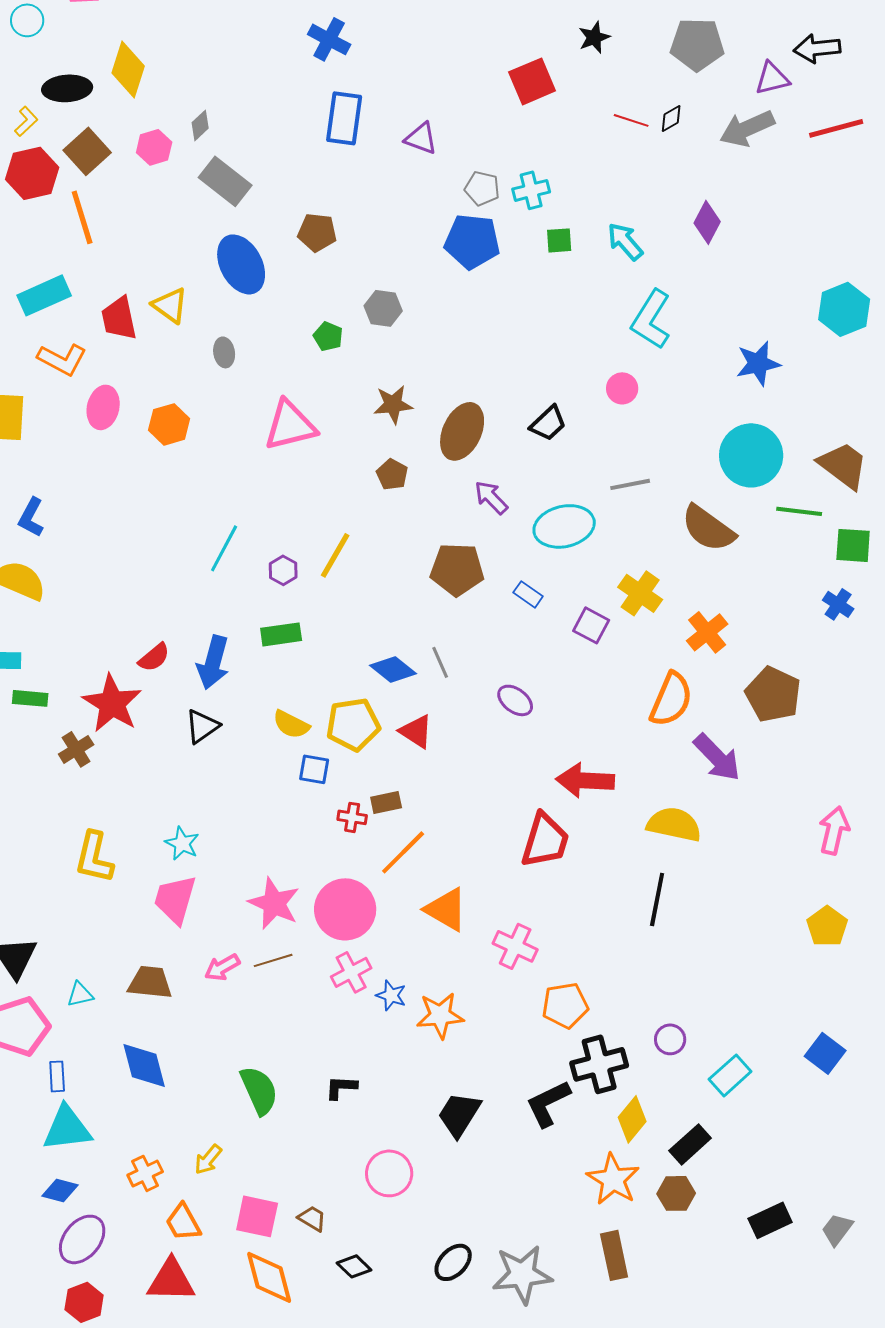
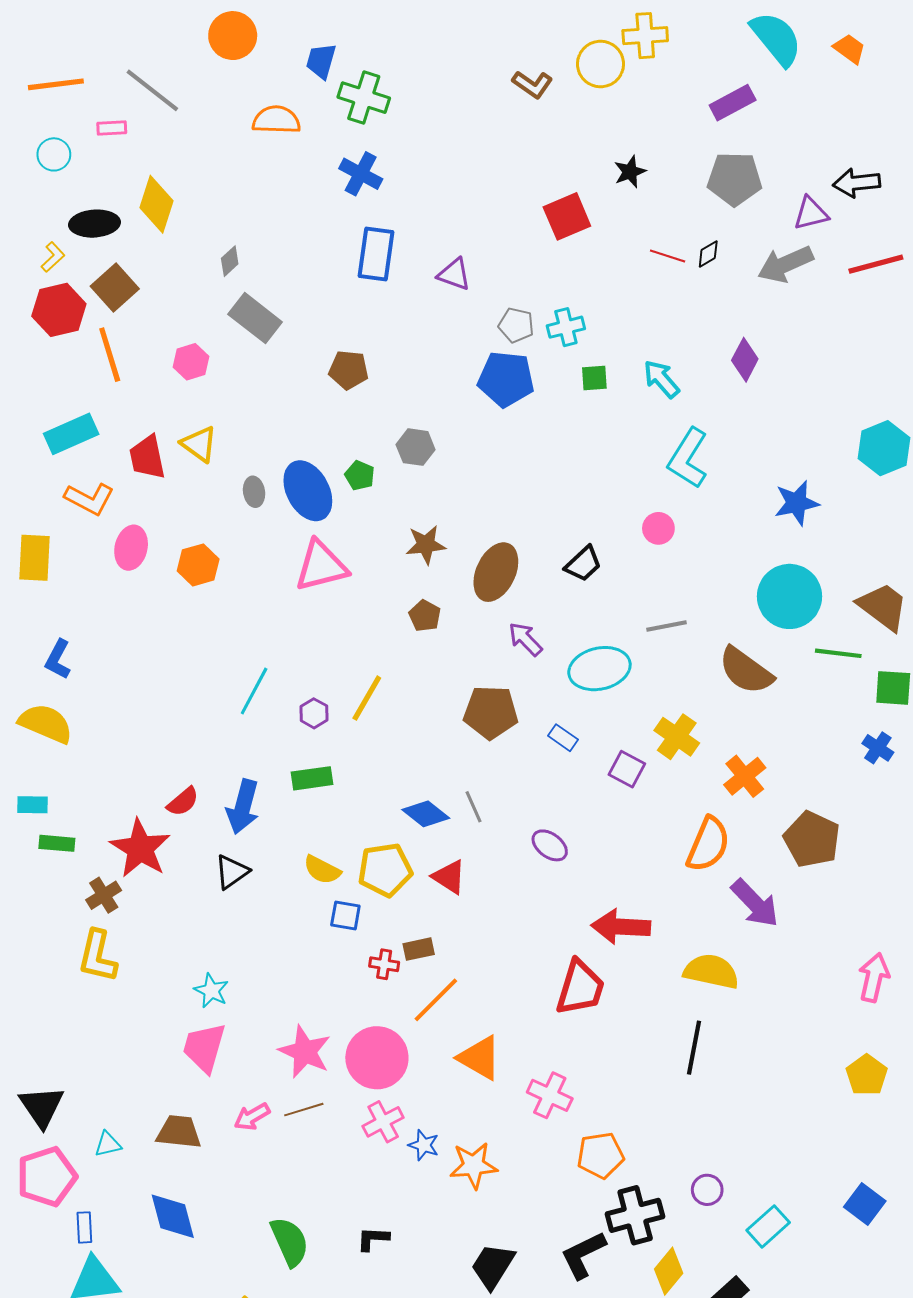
pink hexagon: (154, 147) -> (191, 362), moved
blue ellipse: (241, 264) -> (308, 491), moved
yellow L-shape: (94, 857) -> (98, 956), moved

